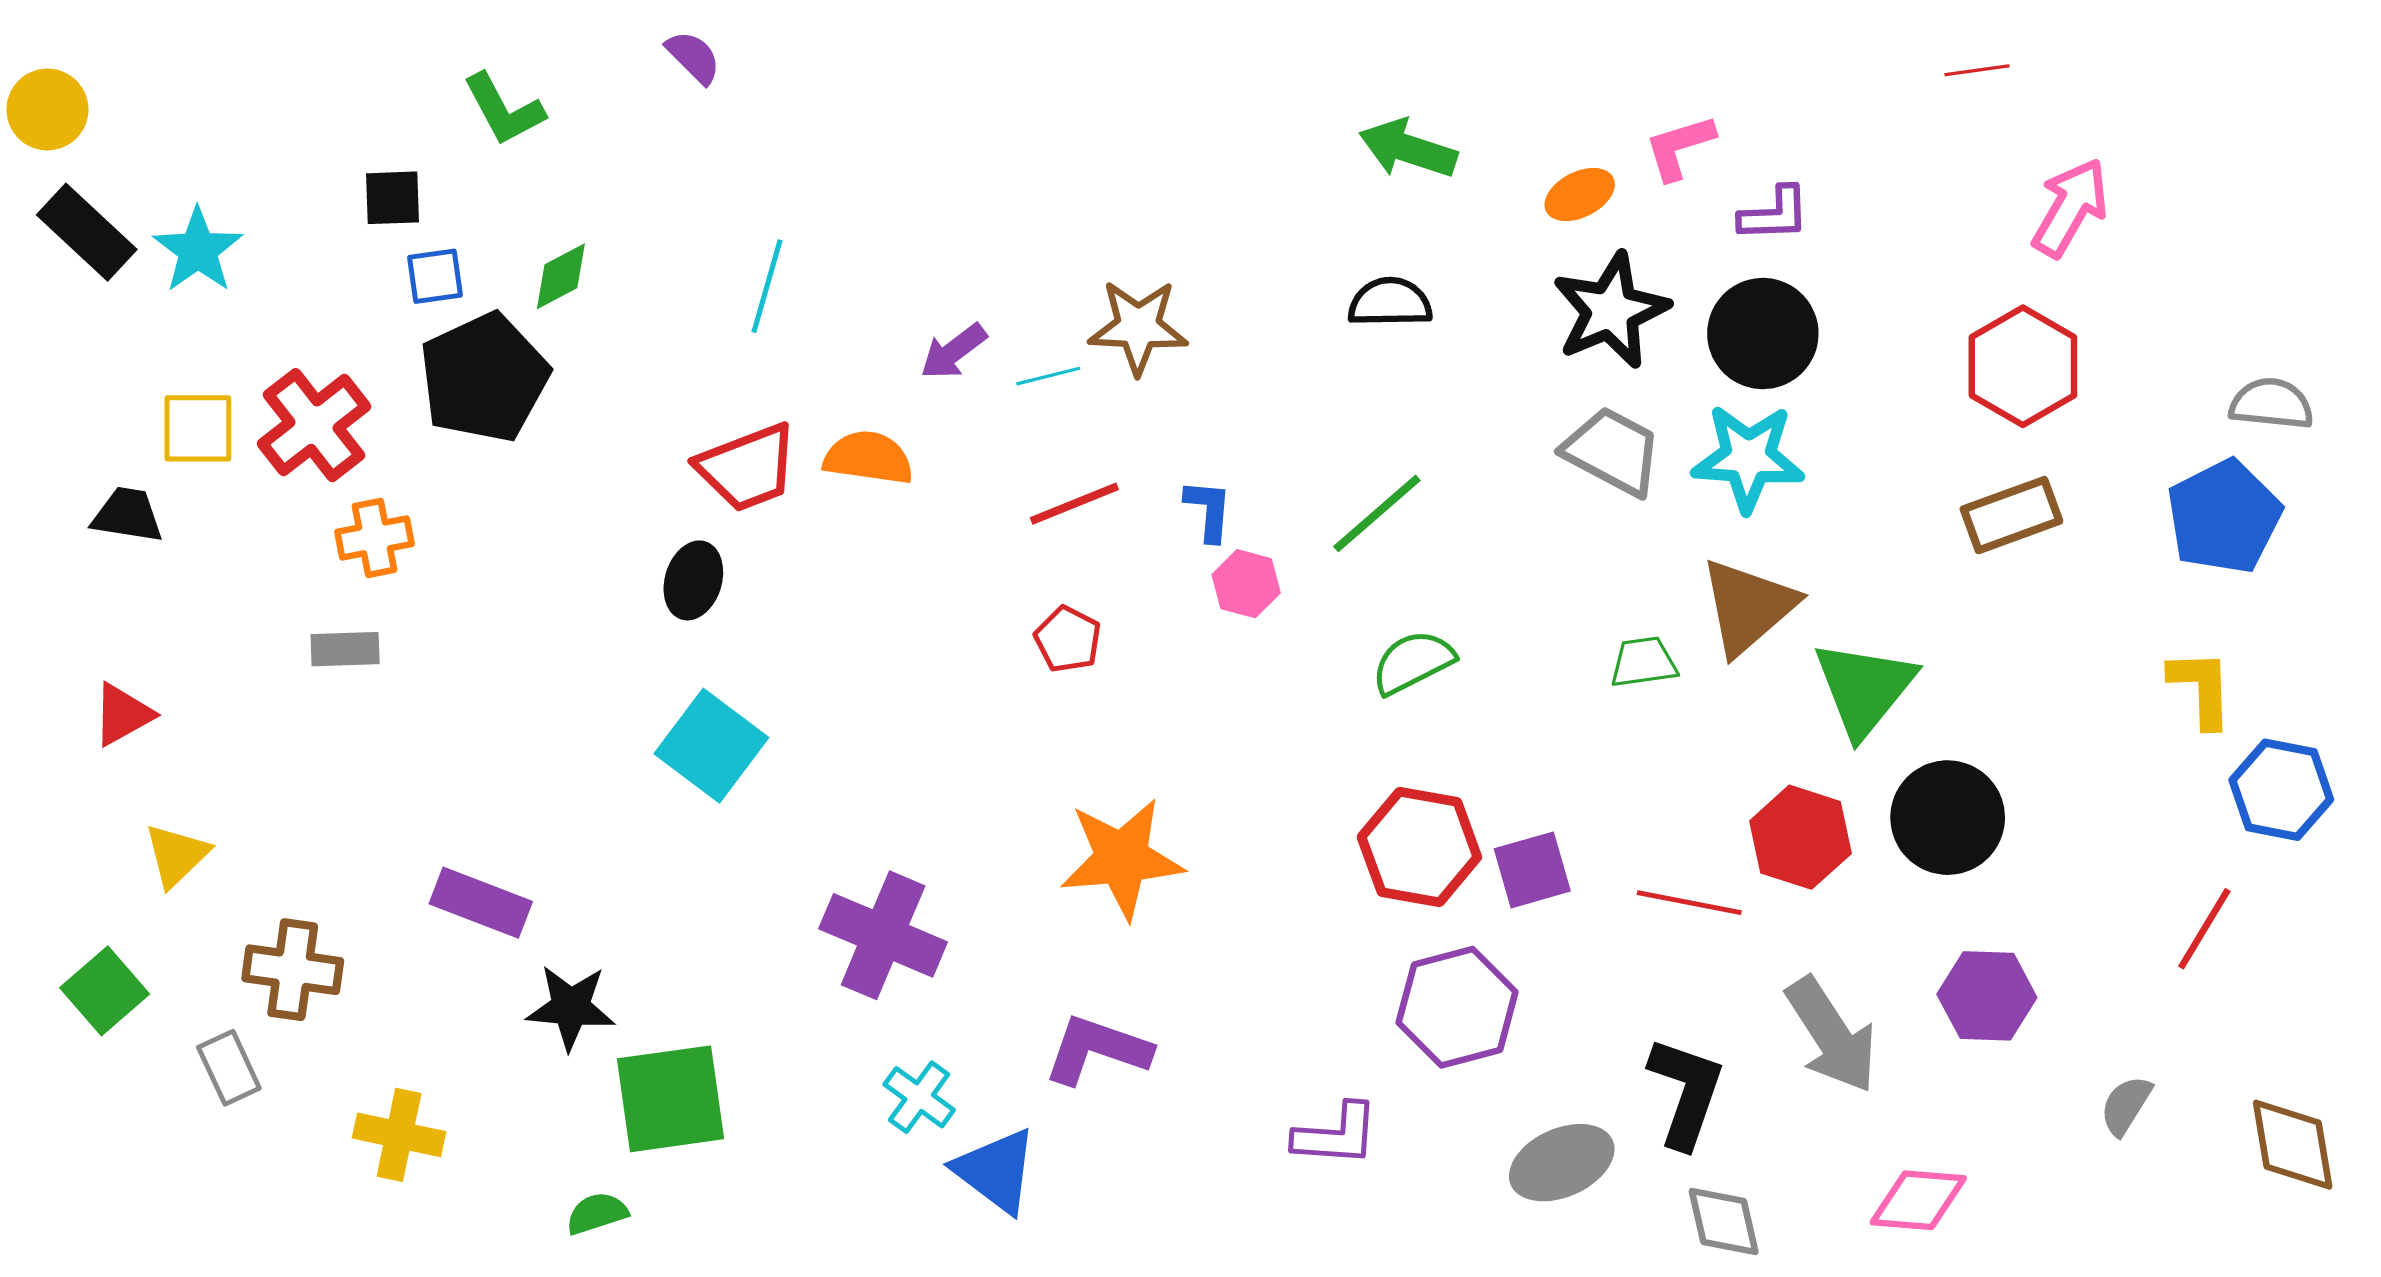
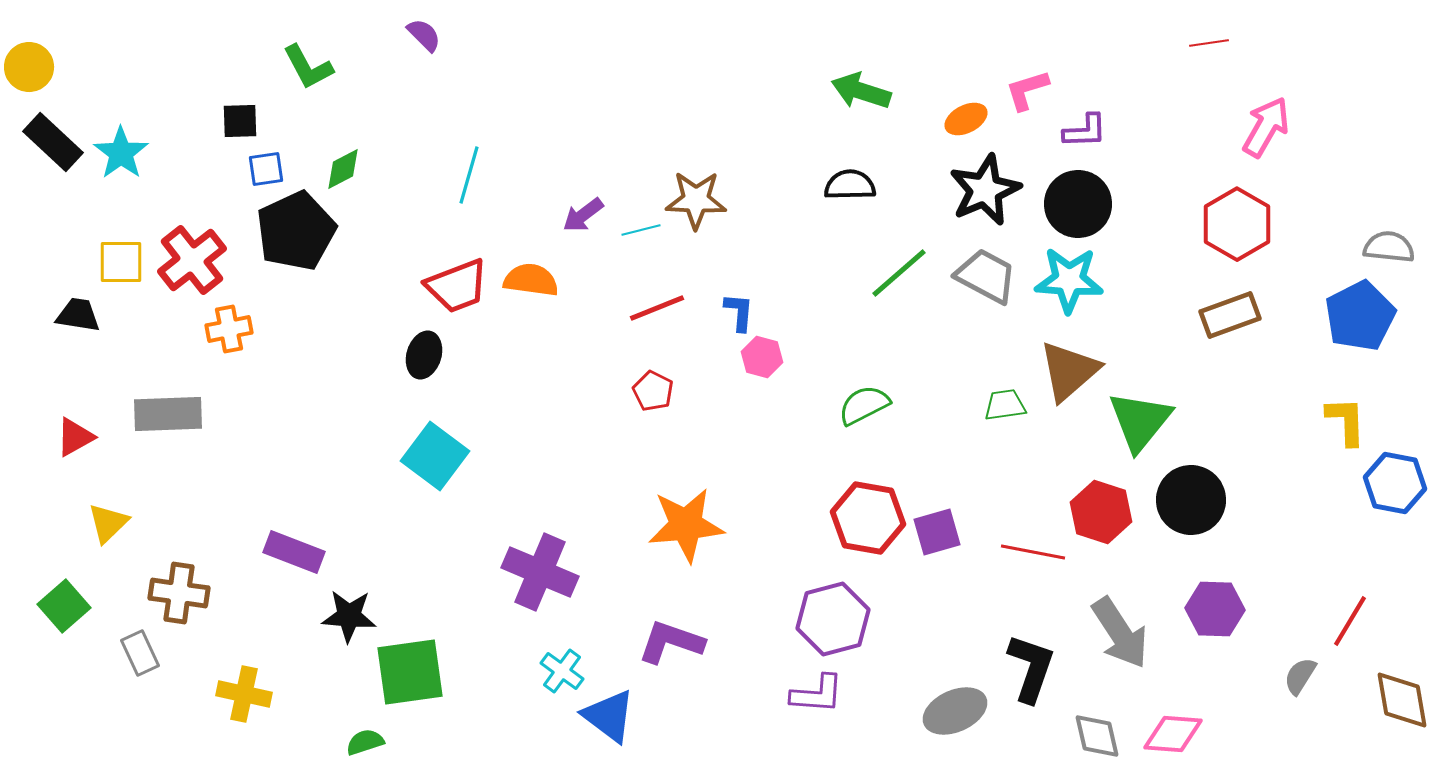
green line: (1377, 513) -> (899, 273), moved
gray rectangle: (345, 649) -> (168, 414), moved, size x1.6
red line: (2204, 929) -> (1350, 621), moved
purple hexagon: (1457, 1007) -> (833, 619), moved
gray diamond: (1724, 1221) -> (1097, 736), moved

